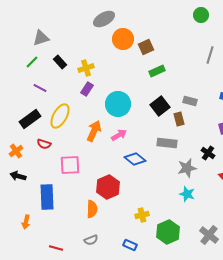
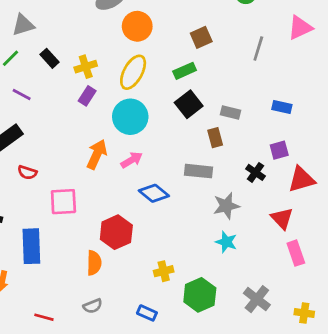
brown square: (146, 47) -> (201, 37), moved
black square: (160, 106) -> (189, 104), moved
yellow ellipse: (60, 116) -> (133, 72), moved
black cross: (208, 153) -> (255, 172), moved

